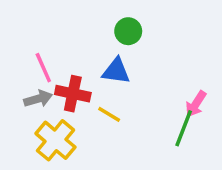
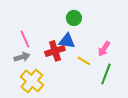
red cross: (73, 94) -> (55, 51), moved, turned -30
pink arrow: (196, 104) -> (104, 49), moved
yellow line: (109, 114) -> (84, 61), moved

